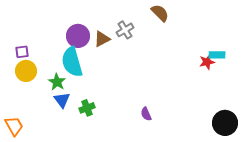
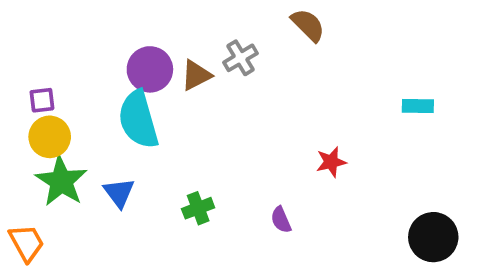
red star: (207, 62) -> (331, 162), moved
green star: (57, 82) -> (61, 181), moved, size x1.5
green cross: (87, 108) -> (198, 208), moved

